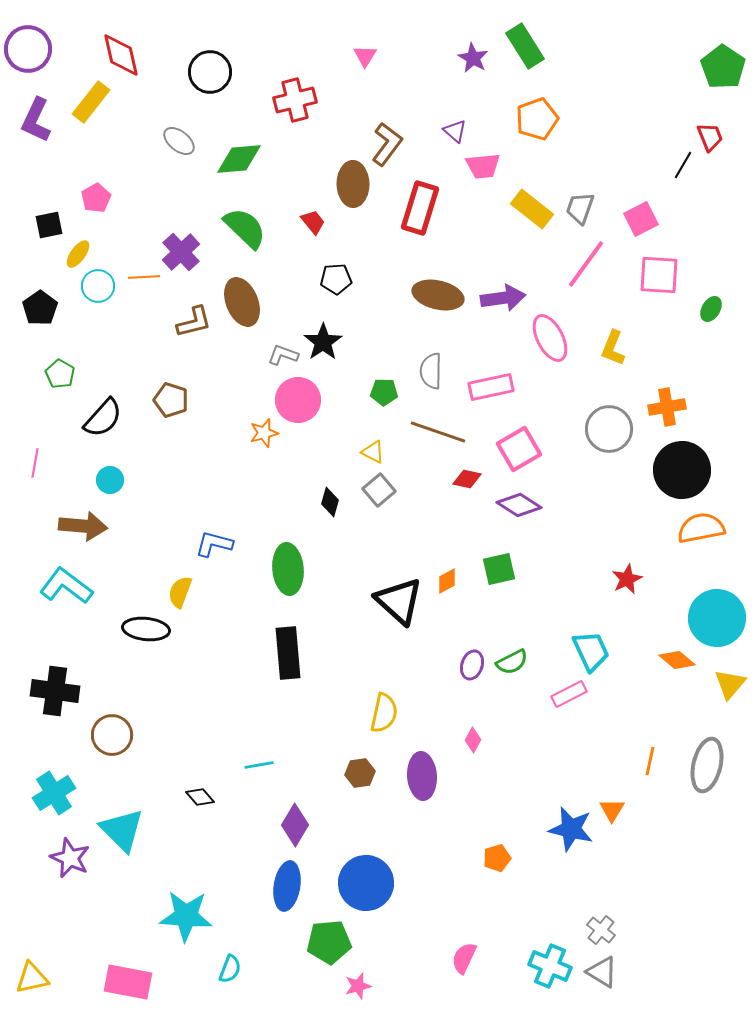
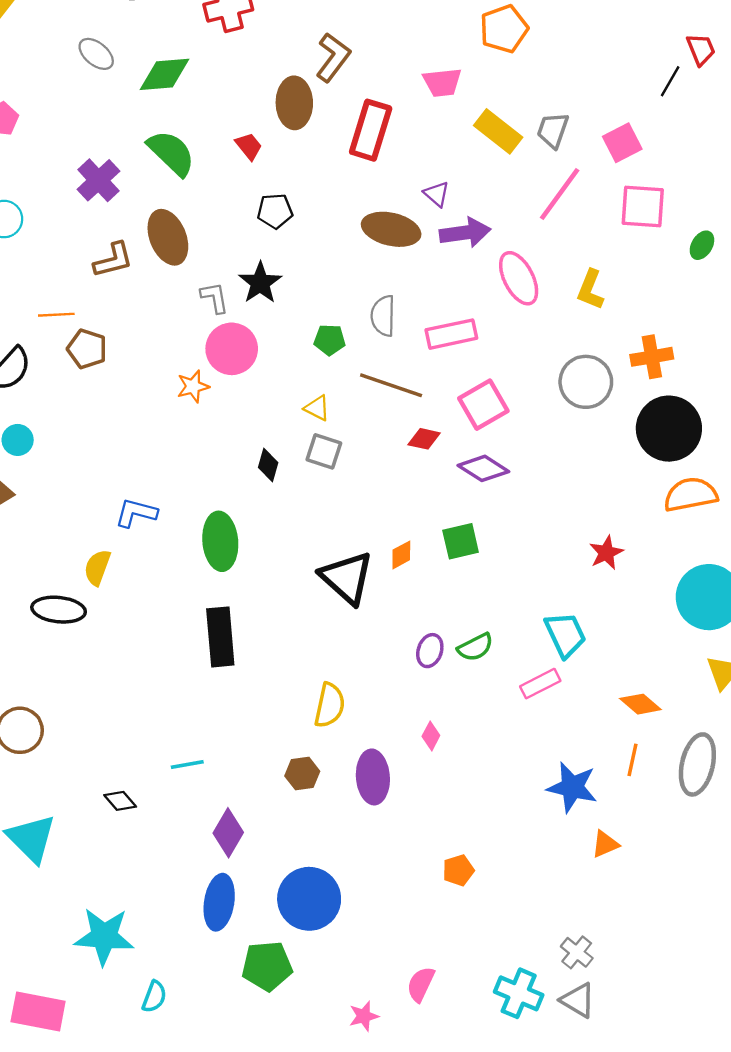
purple triangle: (455, 131) -> (437, 194), moved
orange line: (144, 277) -> (56, 315), moved
gray L-shape: (283, 355) -> (215, 298), turned 60
gray square: (379, 490) -> (324, 451), turned -32
orange diamond: (677, 660) -> (640, 704), moved
orange triangle: (612, 810) -> (605, 844), moved, turned 36
blue star: (571, 829) -> (572, 787), moved
pink star: (358, 986) -> (364, 1016), moved

